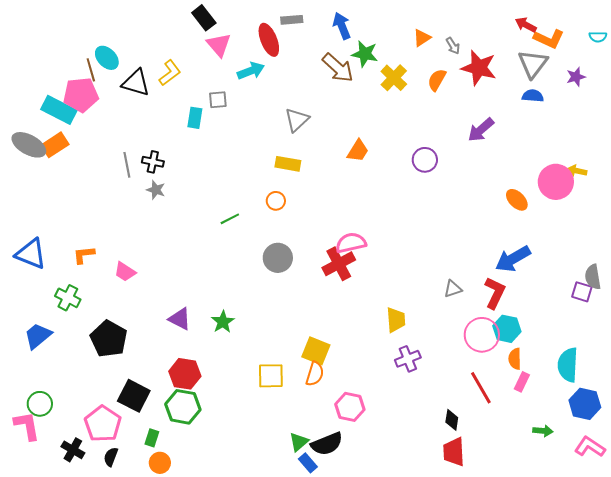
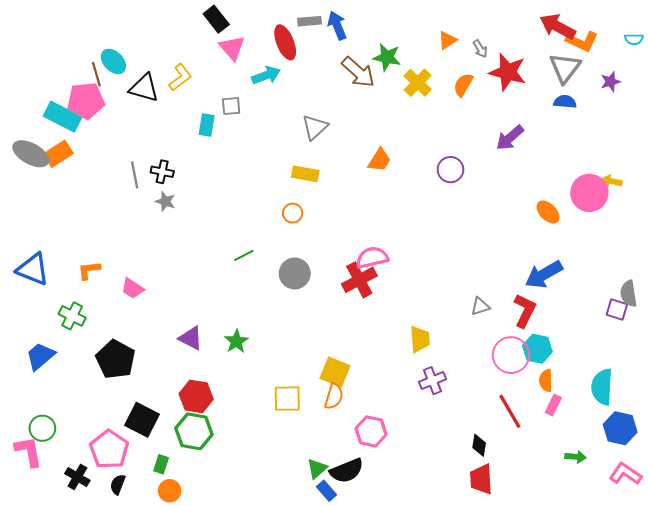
red arrow: (526, 25) -> (558, 26), size x1.6
blue arrow: (342, 26) -> (337, 25), moved
green line: (230, 219) -> (244, 255), moved

